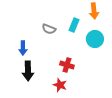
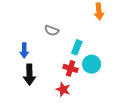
cyan rectangle: (74, 25) -> (77, 47), moved
cyan circle: (95, 39) -> (92, 64), moved

